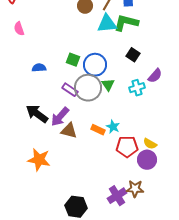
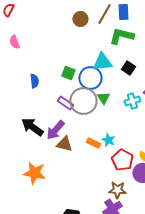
cyan triangle: (107, 24) -> (102, 62), moved
blue semicircle: (39, 68) -> (34, 81), turned 88
red pentagon: (127, 147) -> (122, 160), turned 30
brown star: (135, 189) -> (117, 190), moved

